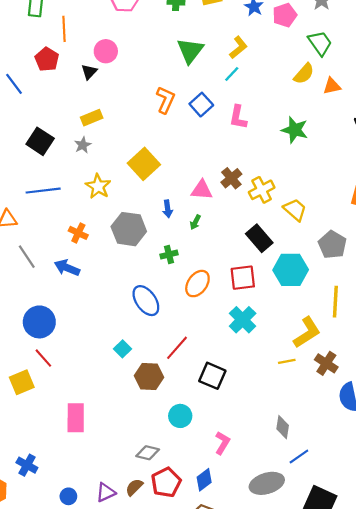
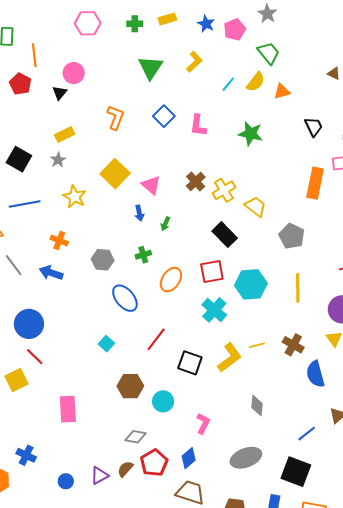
cyan line: (232, 74) -> (228, 84), moved
orange L-shape: (165, 100) -> (116, 117), moved
pink triangle: (202, 190) -> (151, 185), moved, turned 40
gray hexagon: (129, 229) -> (103, 260), moved, size x0.7
cyan hexagon: (291, 270) -> (251, 284), moved
yellow L-shape: (307, 333) -> (230, 358), moved
brown hexagon: (149, 376) -> (130, 386), moved
blue line: (299, 456) -> (307, 434), moved

